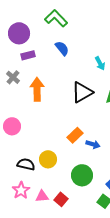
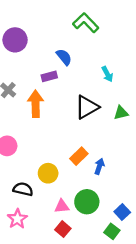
green L-shape: (56, 18) -> (86, 23), moved
purple rectangle: (28, 55) -> (49, 76), moved
blue arrow: (93, 144) -> (99, 166), turned -88
yellow circle: (48, 159) -> (48, 173), moved
pink triangle: (42, 196) -> (62, 206), moved

